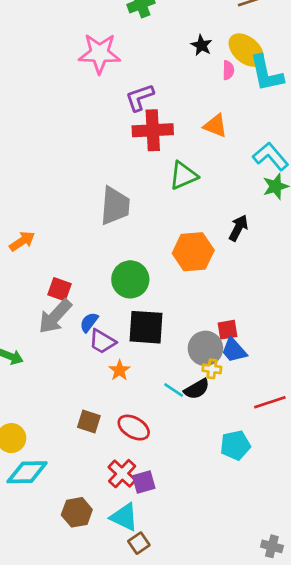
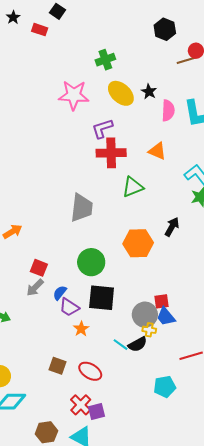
yellow ellipse: (246, 50) -> (121, 93), moved
pink semicircle: (228, 70) -> (168, 110), size x1.5
gray arrow: (55, 316) -> (35, 288), size x0.7

